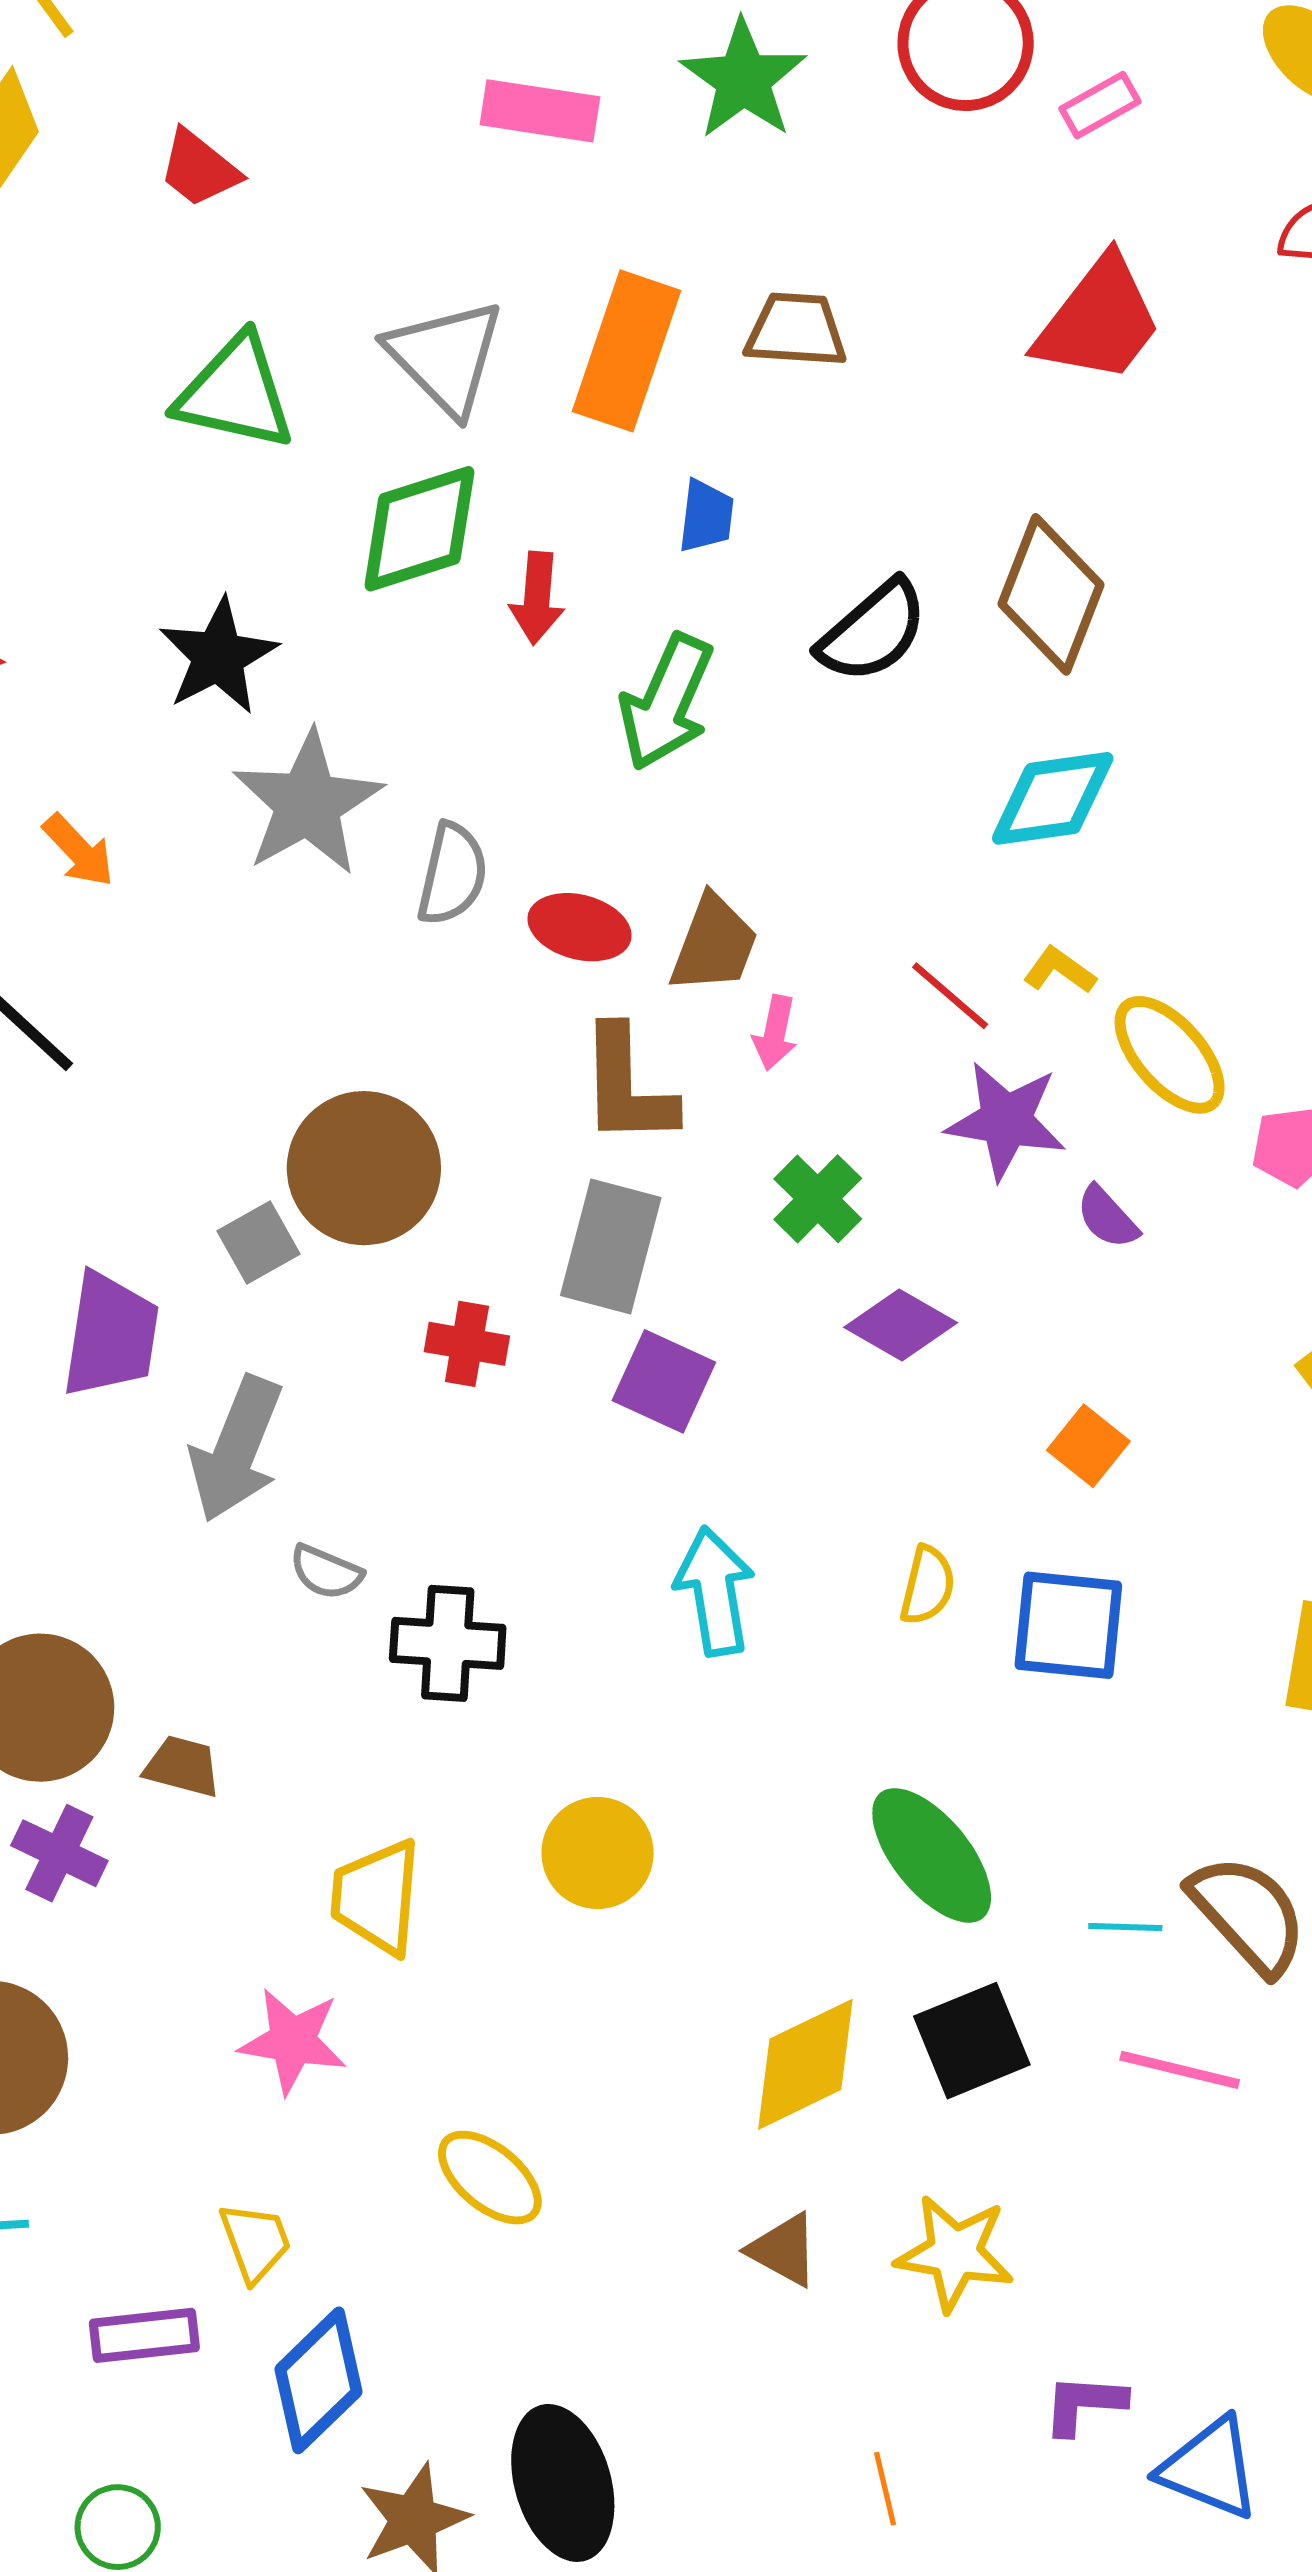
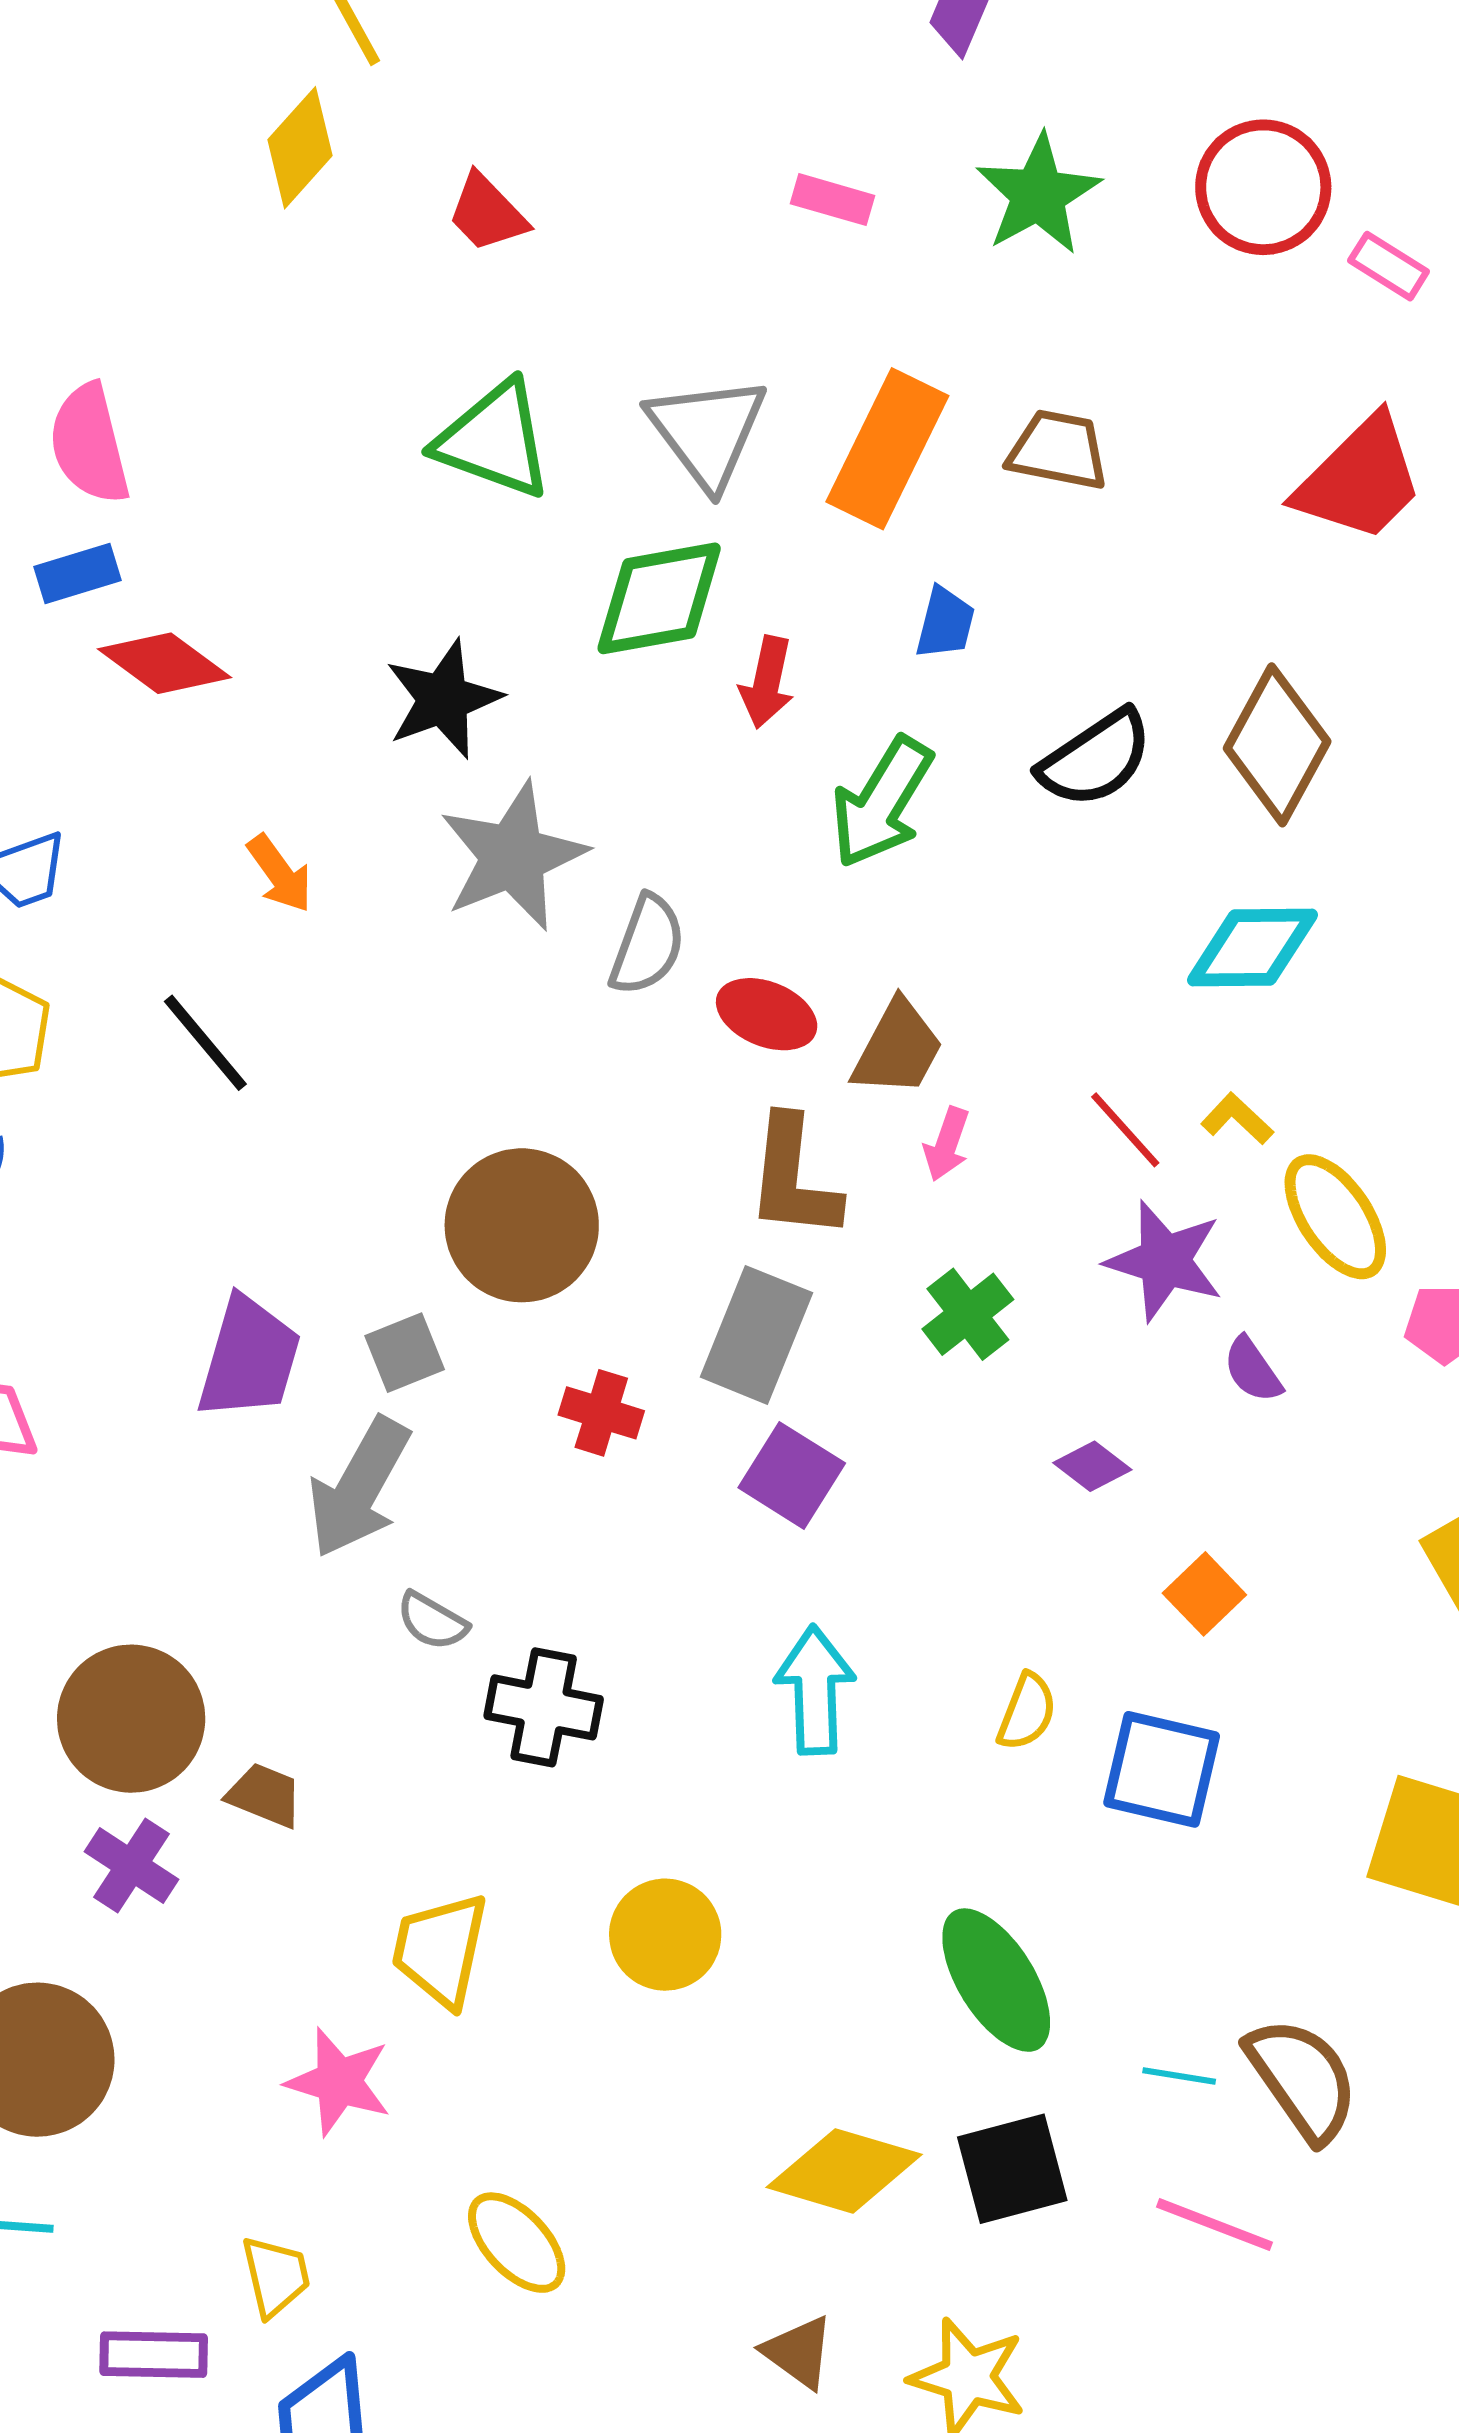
pink rectangle: (1100, 105) -> (1389, 266), turned 54
pink rectangle: (540, 111) -> (833, 200), size x0.7
gray square: (259, 1243) -> (405, 1353), moved
purple diamond: (901, 1325) -> (1092, 1466), moved, size x0.7
yellow diamond: (805, 2064) -> (844, 2171), turned 35

